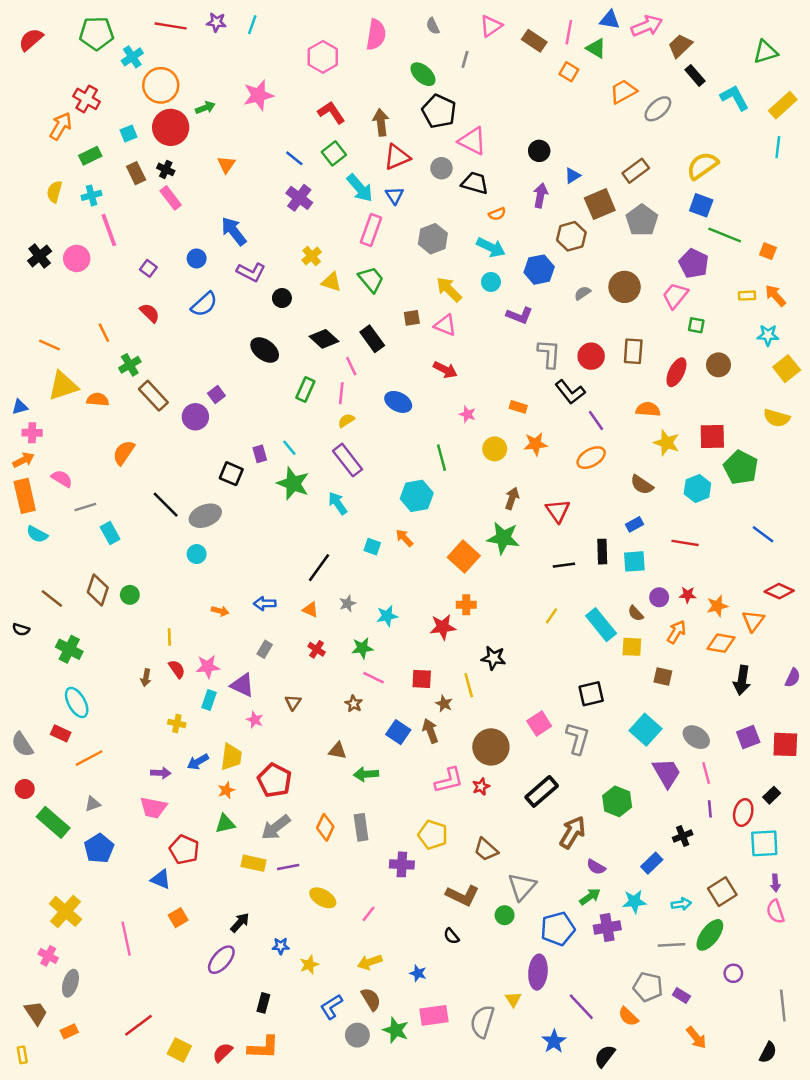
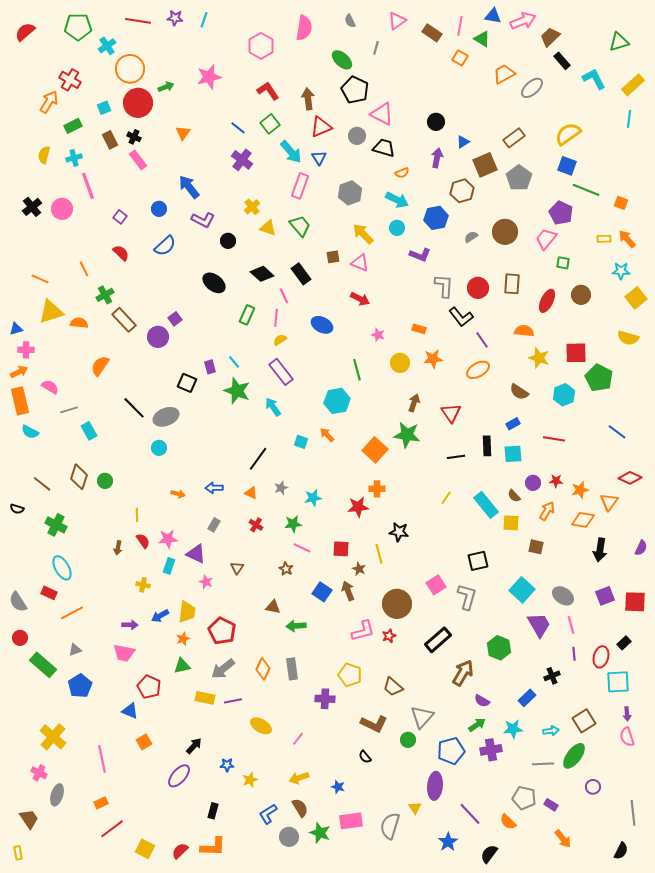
orange rectangle: (69, 1031) -> (101, 803), moved

